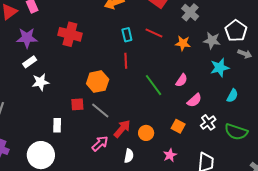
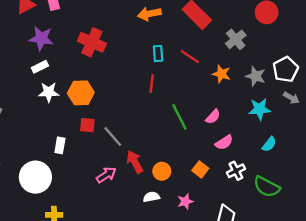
orange hexagon: (98, 82) -> (81, 93), moved
red arrow: (122, 129) -> (135, 162), turned -78
white semicircle: (129, 156) -> (151, 197), moved, turned -120

